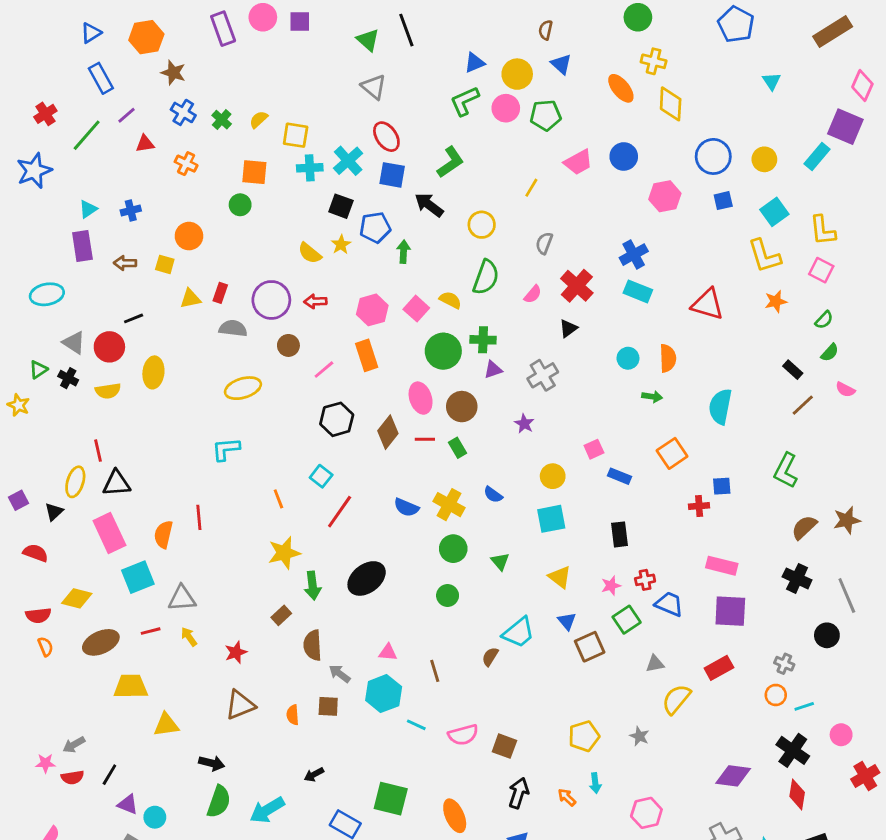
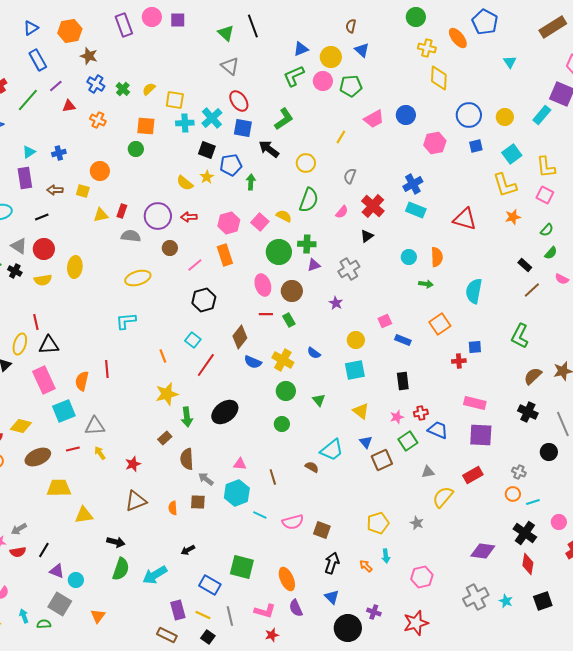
orange ellipse: (621, 88) -> (458, 38), moved
black line: (134, 318) -> (42, 217), moved
brown diamond: (388, 432) -> (240, 337), moved
brown semicircle: (490, 657) -> (312, 467), turned 88

